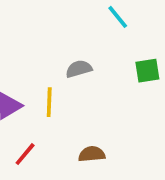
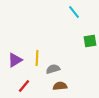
gray semicircle: (79, 69) -> (53, 69), moved

